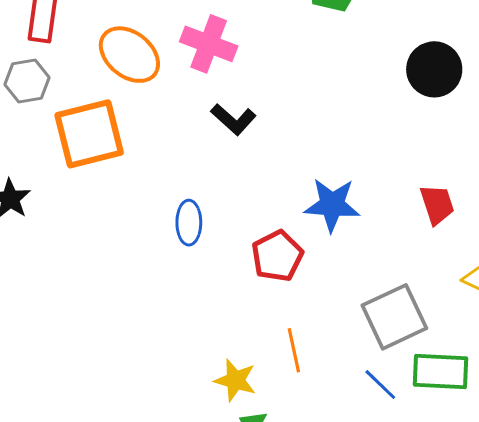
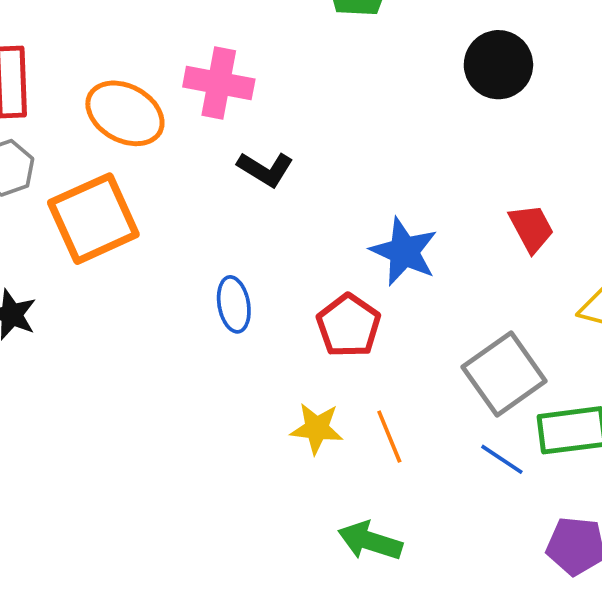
blue star: (332, 205) -> (404, 252), turned 30
yellow star: (235, 380) -> (317, 428), moved

